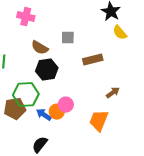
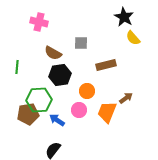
orange circle: (57, 112) -> (87, 91), moved
orange trapezoid: (99, 121) -> (107, 112), moved

